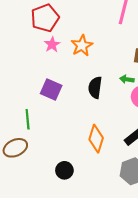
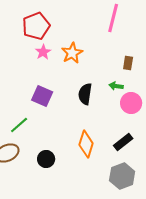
green line: (28, 119) -> (19, 125), turned 54
black circle: (64, 170) -> (46, 159), moved

